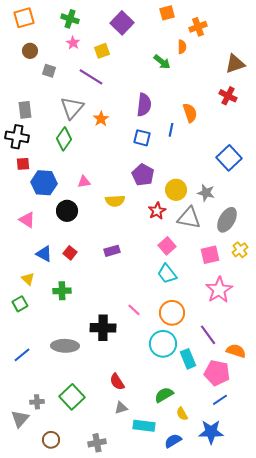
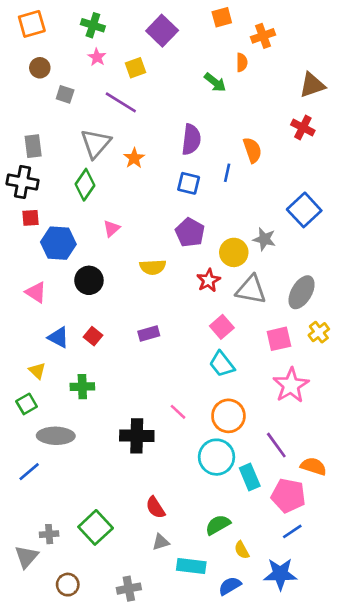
pink triangle: (84, 182) -> (112, 229), moved, turned -32
gray star: (206, 193) -> (264, 239), moved
gray ellipse: (65, 346) -> (56, 436), moved

